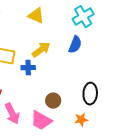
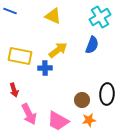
brown circle: (53, 101) -> (82, 100), moved
orange star: (81, 120) -> (89, 120), moved

